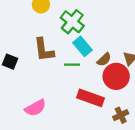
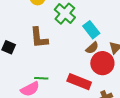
cyan rectangle: (83, 46) -> (91, 30), moved
green line: (72, 65) -> (41, 78), moved

